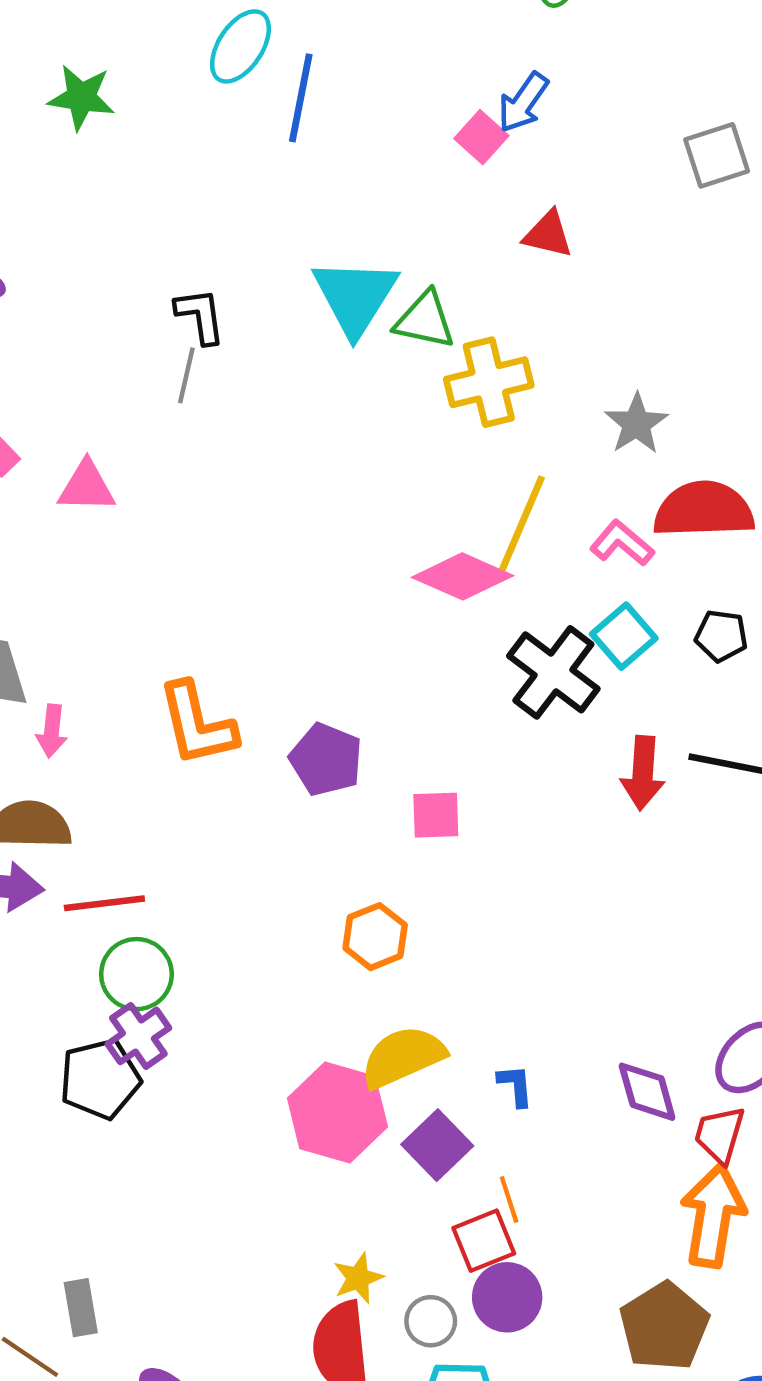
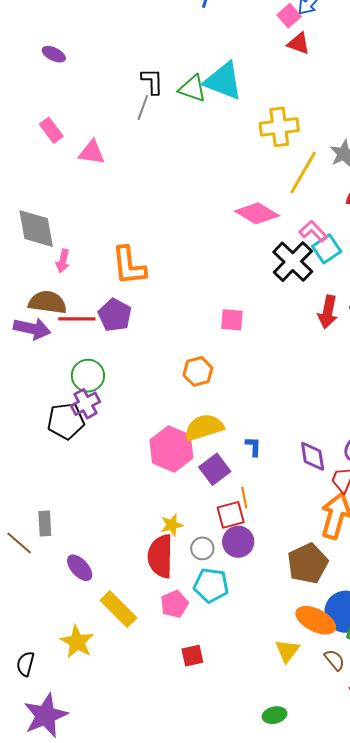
red triangle: (548, 234) -> (299, 43), moved
cyan triangle: (355, 297) -> (223, 81), turned -48
green triangle: (425, 320) -> (192, 89), moved
yellow line: (522, 524) -> (303, 172), moved
pink L-shape: (622, 543) -> (313, 231), moved
purple pentagon: (326, 759) -> (115, 315), moved
red line: (104, 903) -> (77, 319), moved

